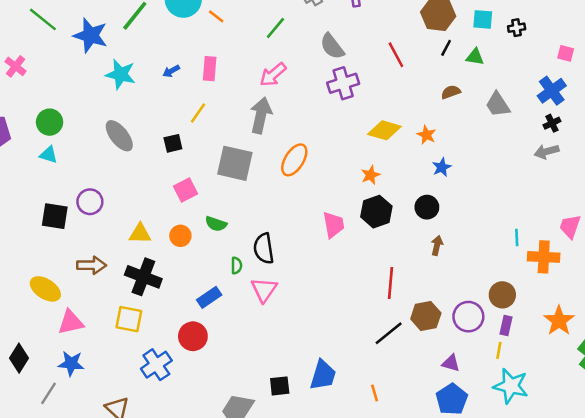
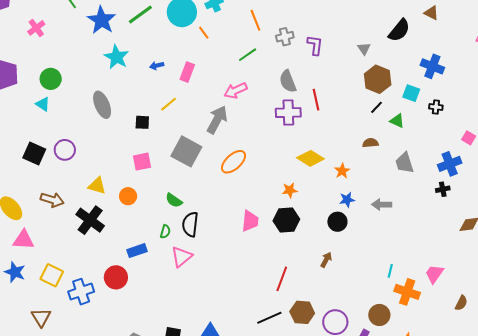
red line: (396, 55) -> (316, 100), moved
gray arrow: (547, 152) -> (382, 205), moved
black circle: (427, 207) -> (337, 222), moved
green semicircle: (216, 224) -> (174, 200), moved
brown circle: (502, 295) -> (379, 315), moved
yellow square: (129, 319) -> (52, 275), moved

